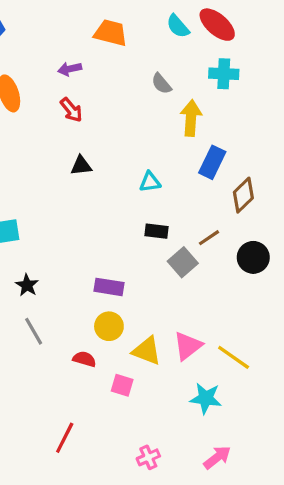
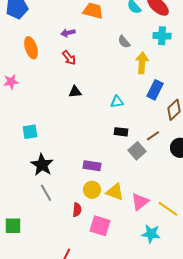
black star: (27, 285) -> (42, 165), size x1.6
yellow triangle: (147, 351) -> (115, 192), moved
red semicircle: (84, 359) -> (77, 210), turned 80
pink square: (122, 385) -> (100, 226), size x1.5

